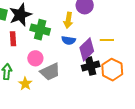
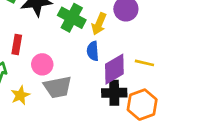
green cross: (40, 30) -> (72, 18), moved
red rectangle: (13, 39) -> (17, 44), moved
blue semicircle: (69, 40) -> (93, 51), turned 64

